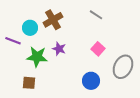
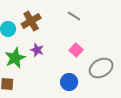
green star: (37, 57) -> (15, 58), turned -30
gray ellipse: (123, 67) -> (101, 68), turned 35

